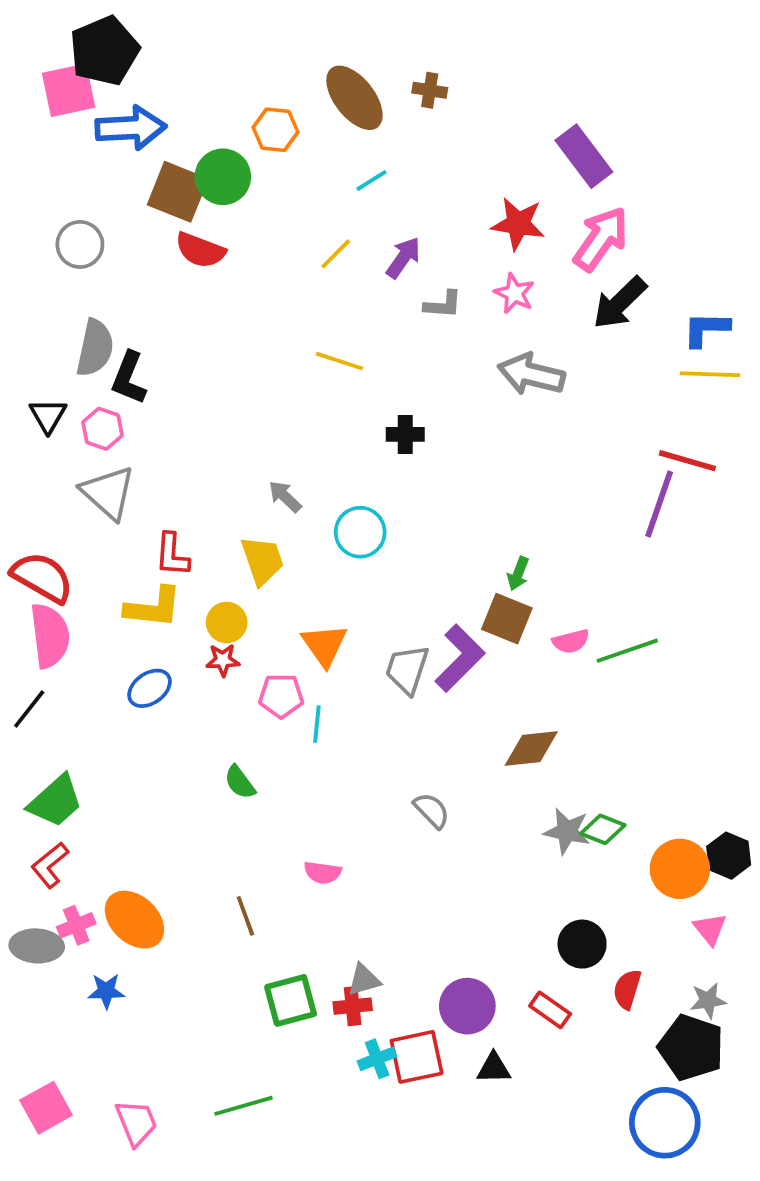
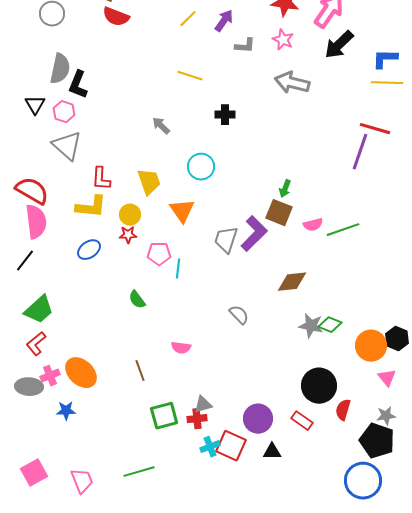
gray arrow: (285, 496) -> (161, 126), moved
orange triangle: (324, 645) -> (182, 211), moved
black circle: (582, 944) -> (319, 386), size x1.4
red square: (417, 1057) -> (231, 446), turned 36

